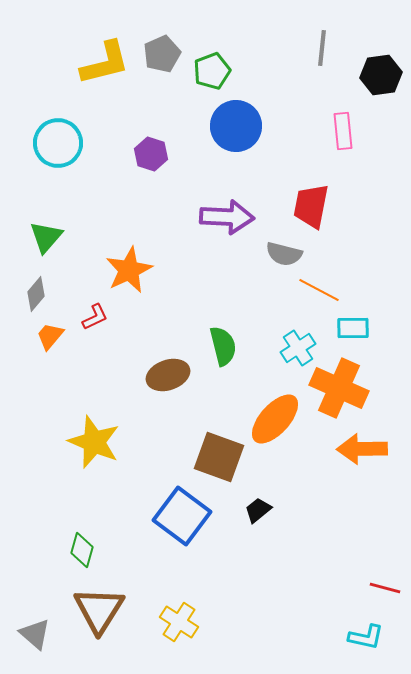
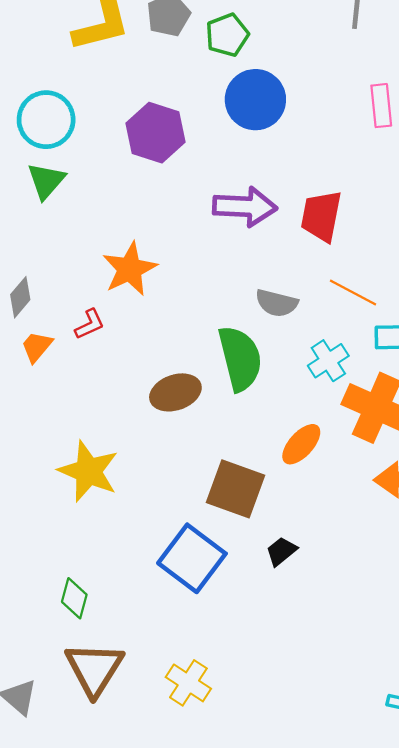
purple hexagon: (151, 154) -> (155, 133), size x1.5
red trapezoid: (311, 206) -> (321, 216), moved
green triangle: (46, 237) -> (46, 181), moved
gray semicircle: (284, 254) -> (277, 303), moved
green semicircle: (223, 346) -> (240, 358), size x1.4
orange ellipse: (275, 419) -> (301, 444), size x0.7

